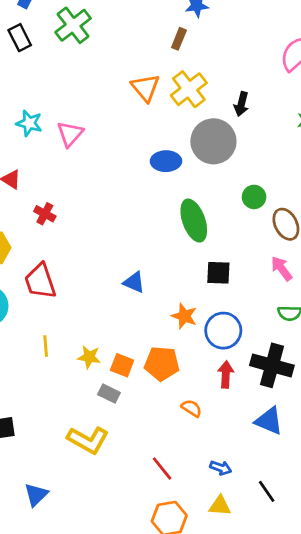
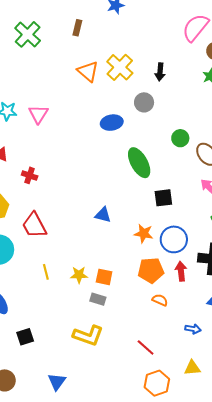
brown rectangle: (179, 39) -> (77, 28), moved
gray circle: (213, 141) -> (144, 102), size x0.6
orange pentagon: (162, 364) -> (151, 270), moved
blue arrow: (221, 468) -> (193, 329), moved

